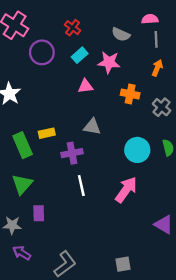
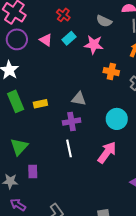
purple circle: (42, 52) -> (17, 39), moved
pink triangle: (85, 86) -> (46, 40), moved, turned 40
green rectangle: (23, 145) -> (16, 101), moved
purple cross: (72, 153) -> (72, 122), moved

